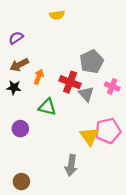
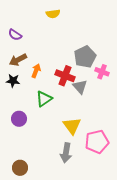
purple semicircle: (16, 38) -> (15, 35), turned -112
pink cross: (112, 86) -> (102, 72), moved
green triangle: (47, 107) -> (44, 99), turned -48
pink pentagon: (108, 131) -> (97, 142), moved
yellow triangle: (89, 136) -> (72, 126), moved

